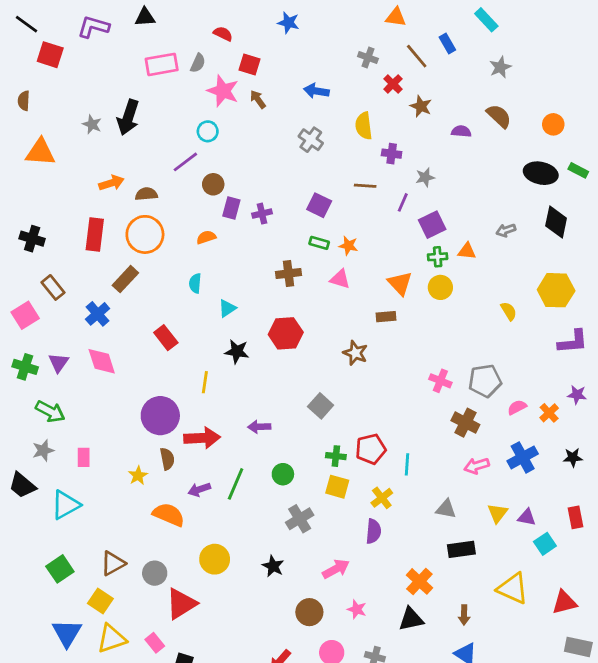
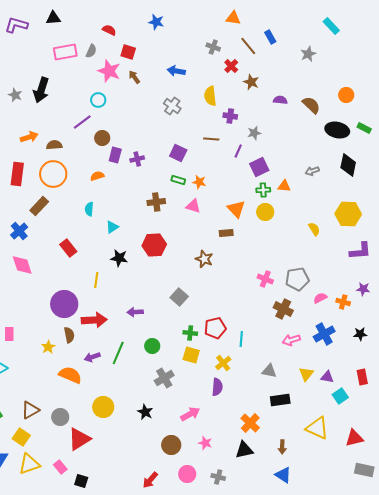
cyan rectangle: (486, 20) -> (331, 26), moved
brown semicircle: (499, 116) -> (311, 105), moved
orange cross: (549, 413) -> (343, 302), turned -32

